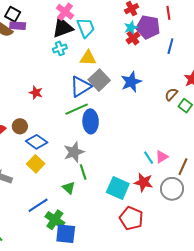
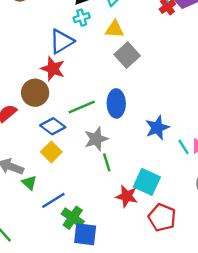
blue star: (131, 82) -> (157, 128), moved
blue triangle: (81, 86) -> (62, 41), moved
red star: (36, 93) -> (53, 69), size x1.5
green line: (77, 109) -> (82, 107), moved
brown circle: (20, 126) -> (35, 93), moved, size x1.5
red star: (143, 182) -> (127, 196), moved
green triangle: (69, 188) -> (29, 183), moved

